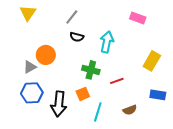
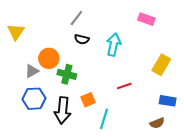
yellow triangle: (28, 13) -> (16, 32), moved
green cross: (91, 70) -> (67, 74), moved
brown semicircle: (130, 110) -> (157, 123), moved

